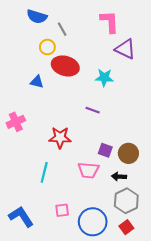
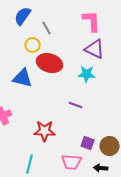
blue semicircle: (37, 16) -> (23, 16), turned 108
purple triangle: (125, 49) -> (95, 49), moved
blue triangle: (37, 82) -> (23, 78), size x1.5

